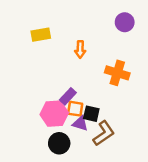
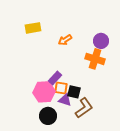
purple circle: (125, 22) -> (101, 41), moved
orange arrow: (80, 49) -> (65, 40), turned 56

